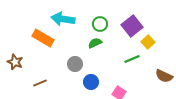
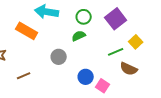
yellow square: (148, 42) -> (136, 42), moved
brown semicircle: (164, 76) -> (129, 69), moved
blue circle: (91, 82) -> (86, 77), moved

